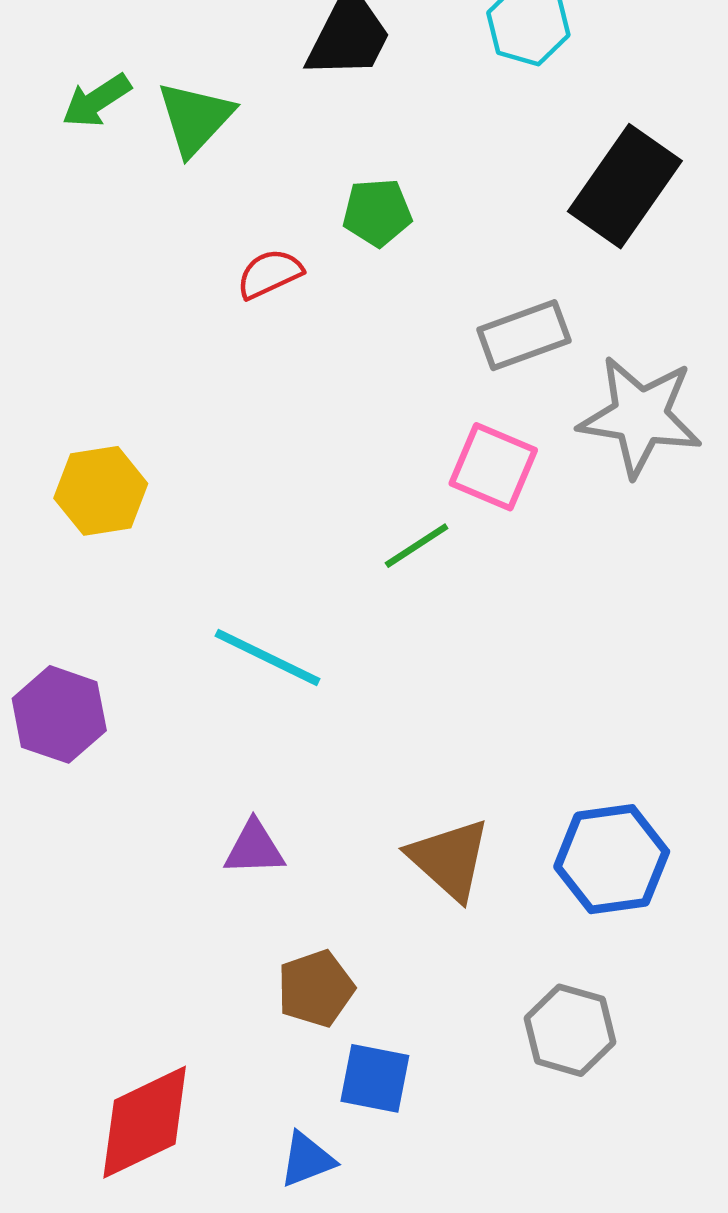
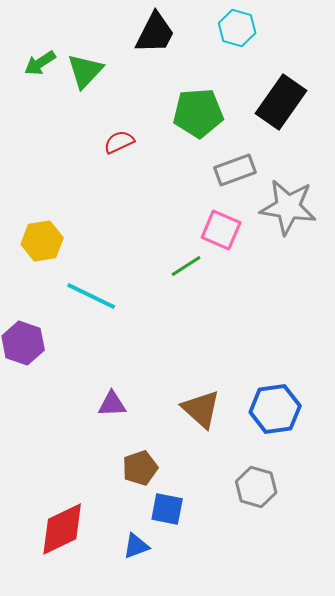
green pentagon: (377, 212) -> (198, 113), moved, size x1.6
cyan line: (267, 657) -> (91, 296), moved

